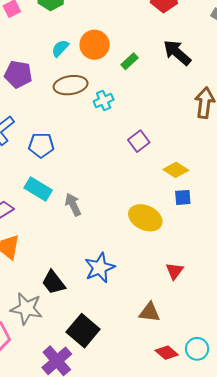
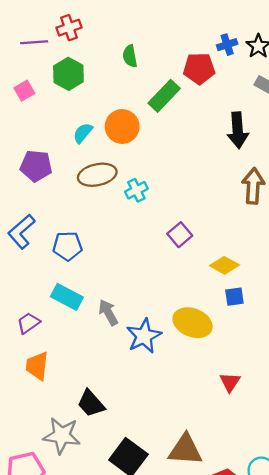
black arrow: (177, 53) -> (238, 130), moved, turned -132
green rectangle: (129, 61) -> (164, 96), moved, size x1.6
blue star: (100, 268) -> (144, 336), moved
brown triangle: (150, 312) -> (185, 450), moved, size x1.4

